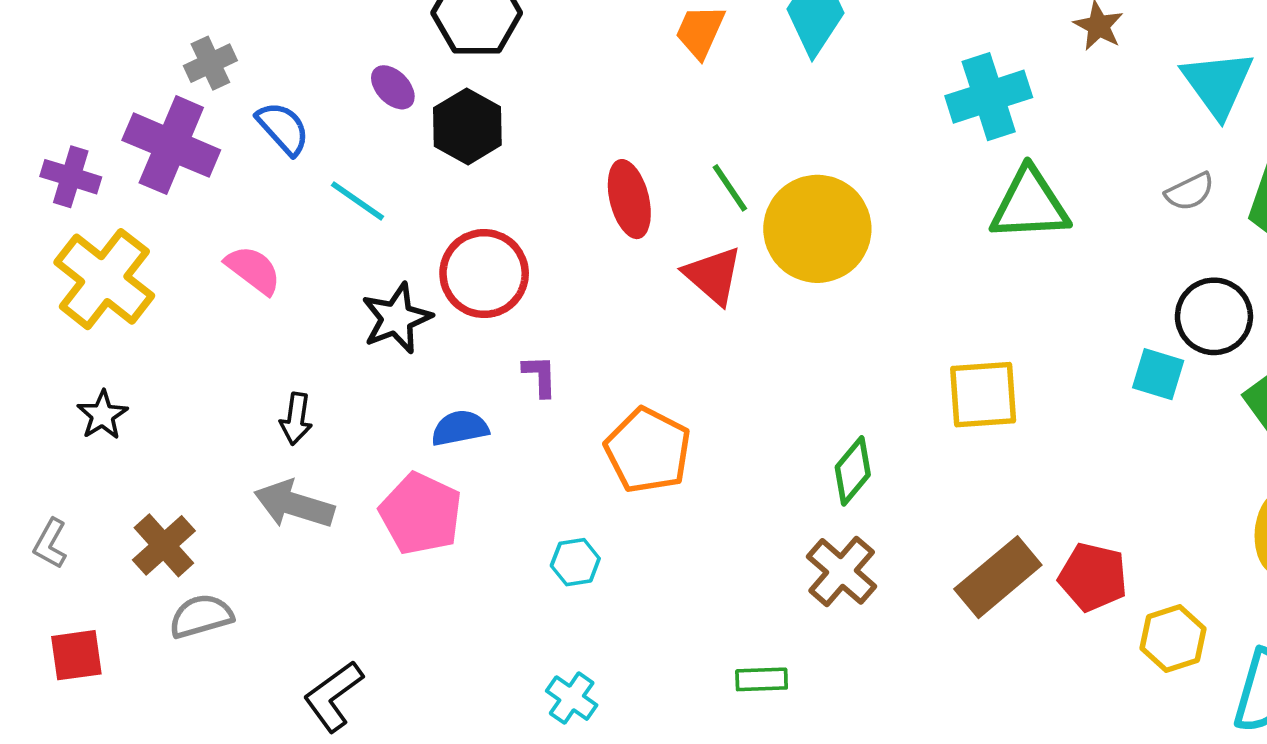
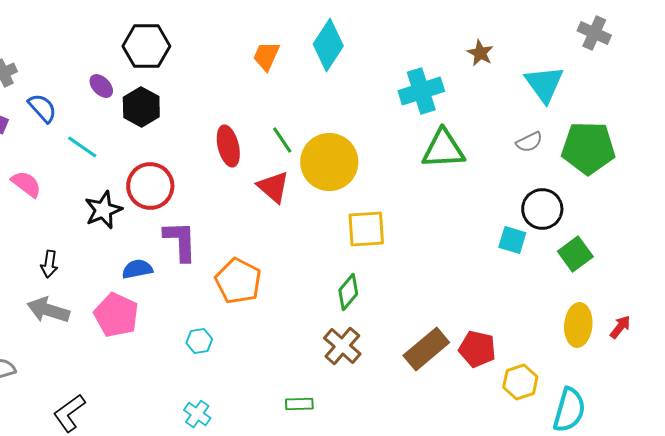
purple L-shape: (540, 376) -> (180, 241), size x1.8
yellow square: (983, 395) -> (366, 229), moved

